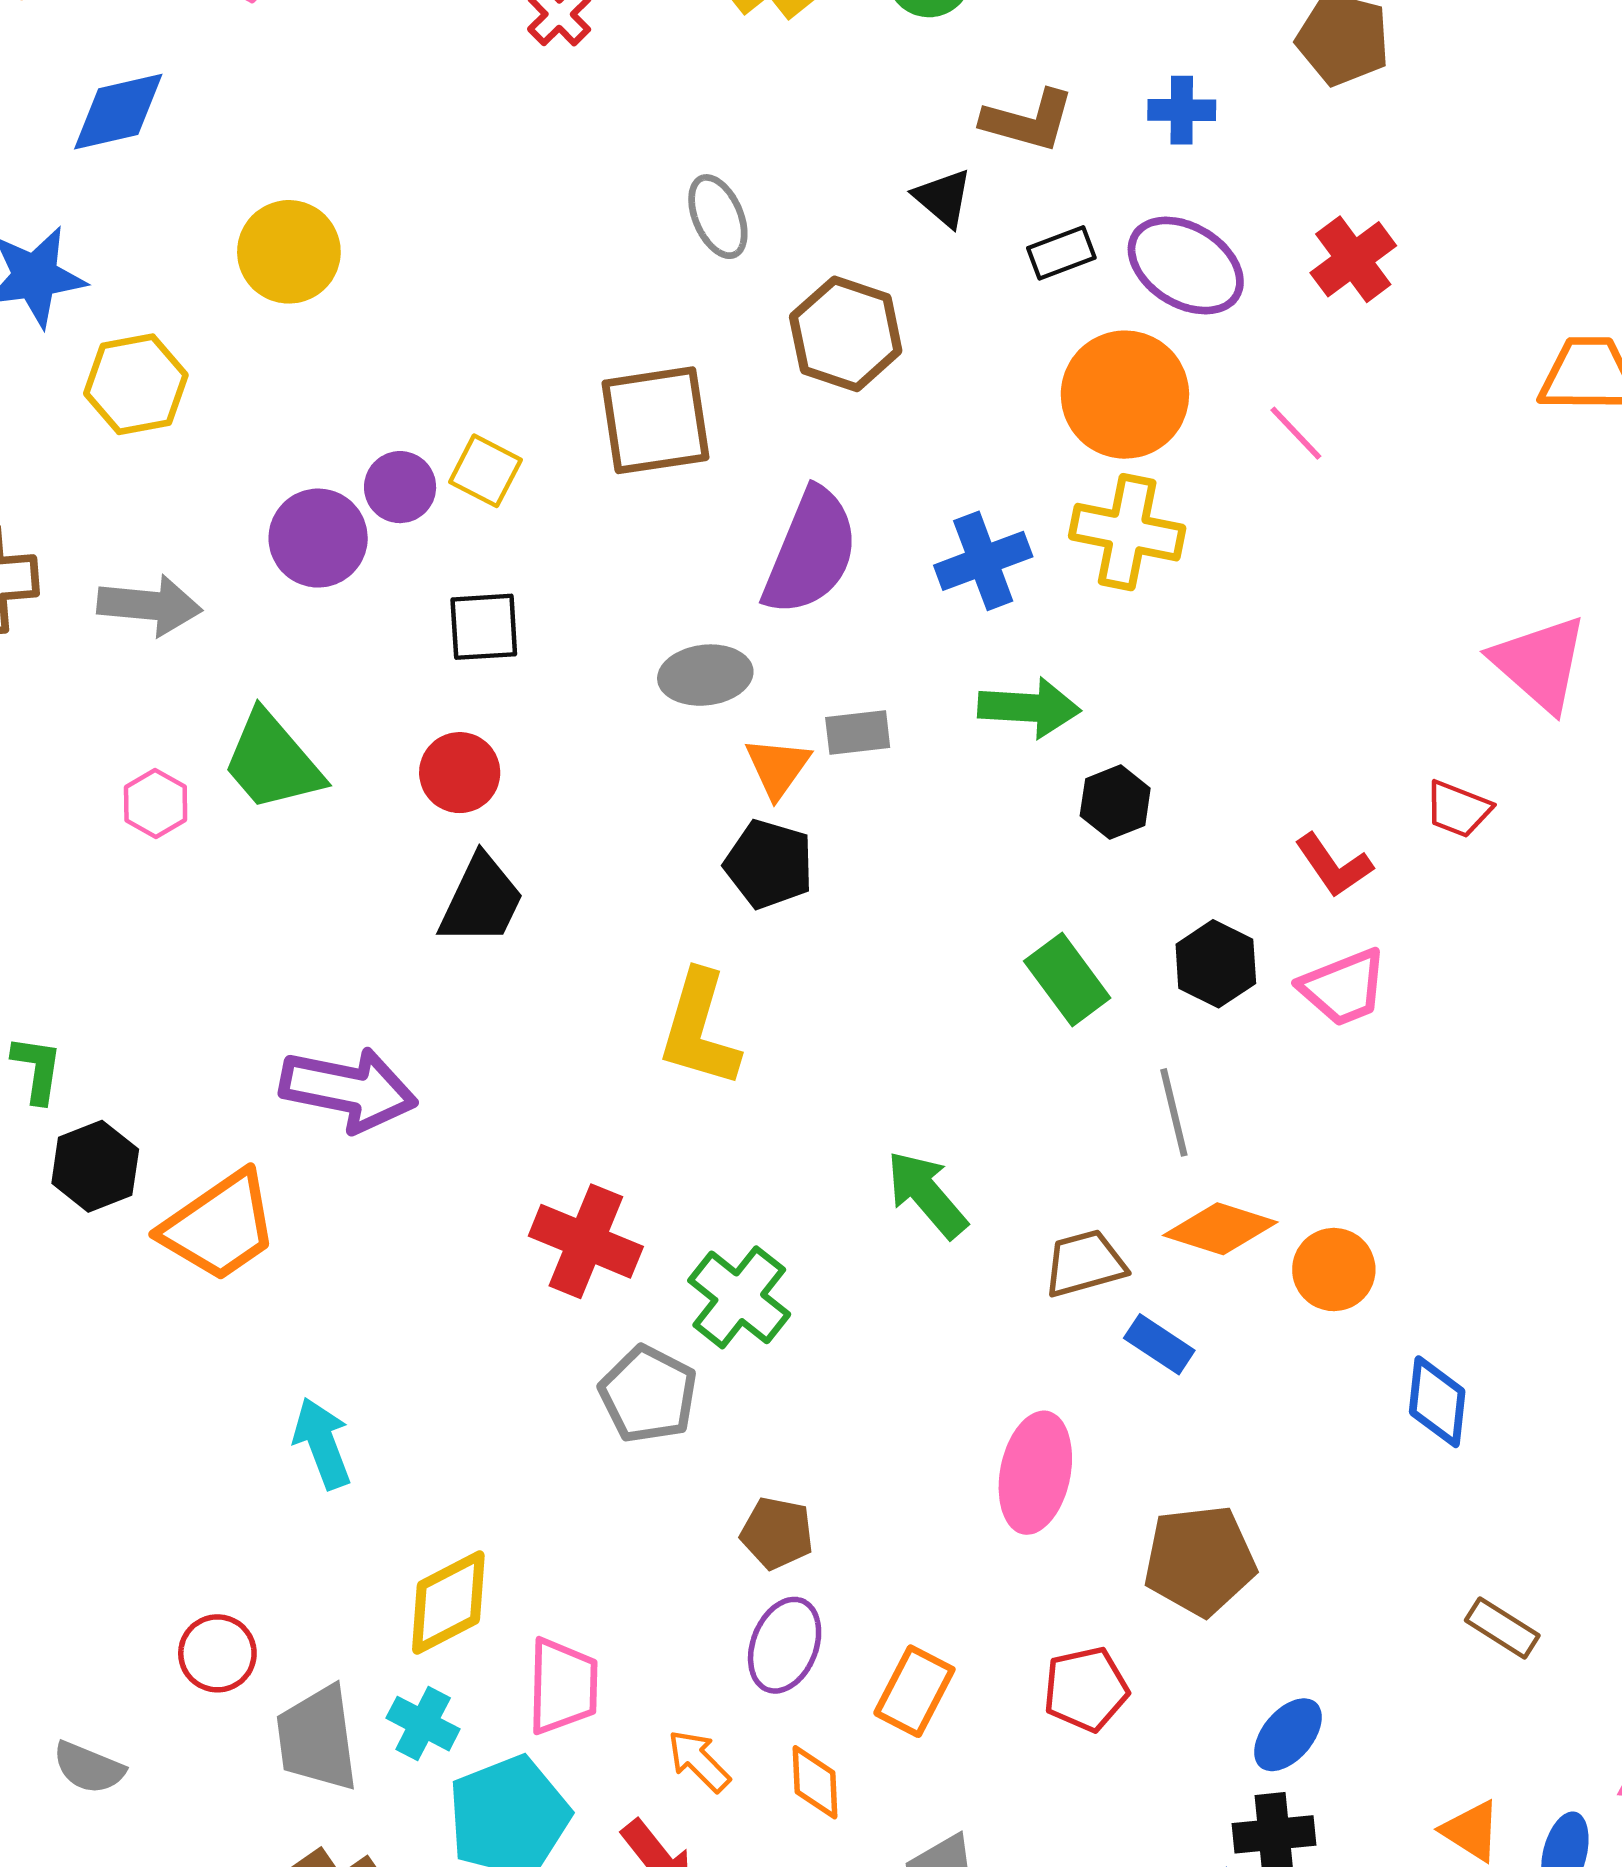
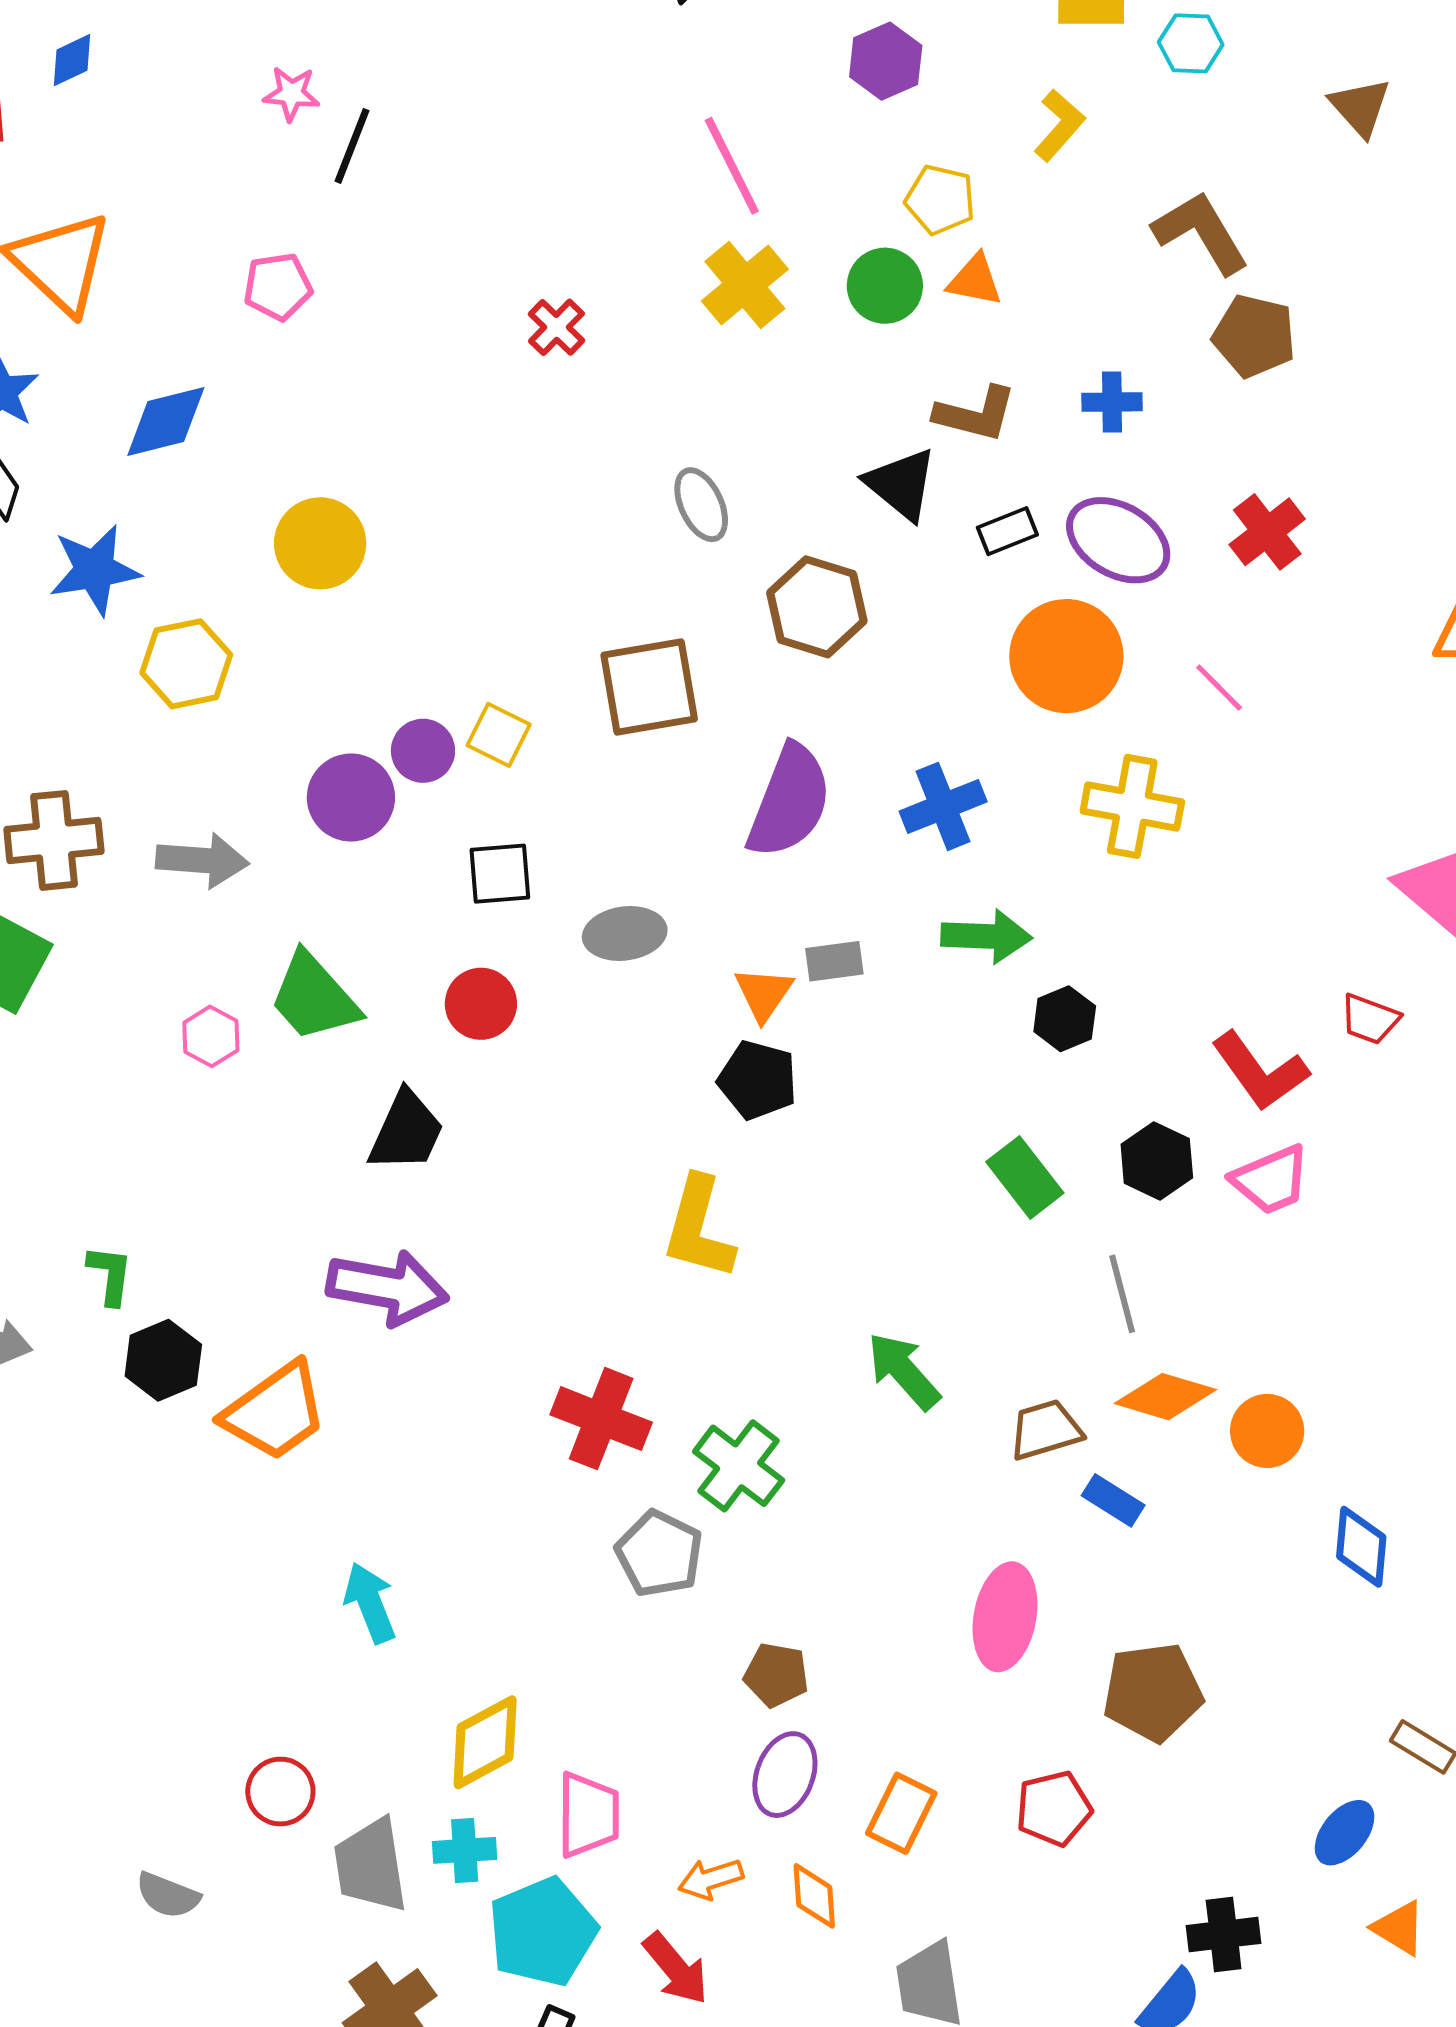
black triangle: (943, 198) -> (901, 484), size x1.4
yellow cross: (1127, 532) -> (1132, 806), moved
gray ellipse: (705, 675) -> (625, 933), moved
red L-shape: (1334, 865) -> (1260, 1071), size x1.4
black trapezoid: (481, 900) -> (406, 1131), moved
cyan cross: (423, 1724) -> (465, 1850), turned -30
blue ellipse: (1288, 1735) -> (1345, 1833), moved
orange arrow: (699, 1761) -> (711, 1879), turned -62

